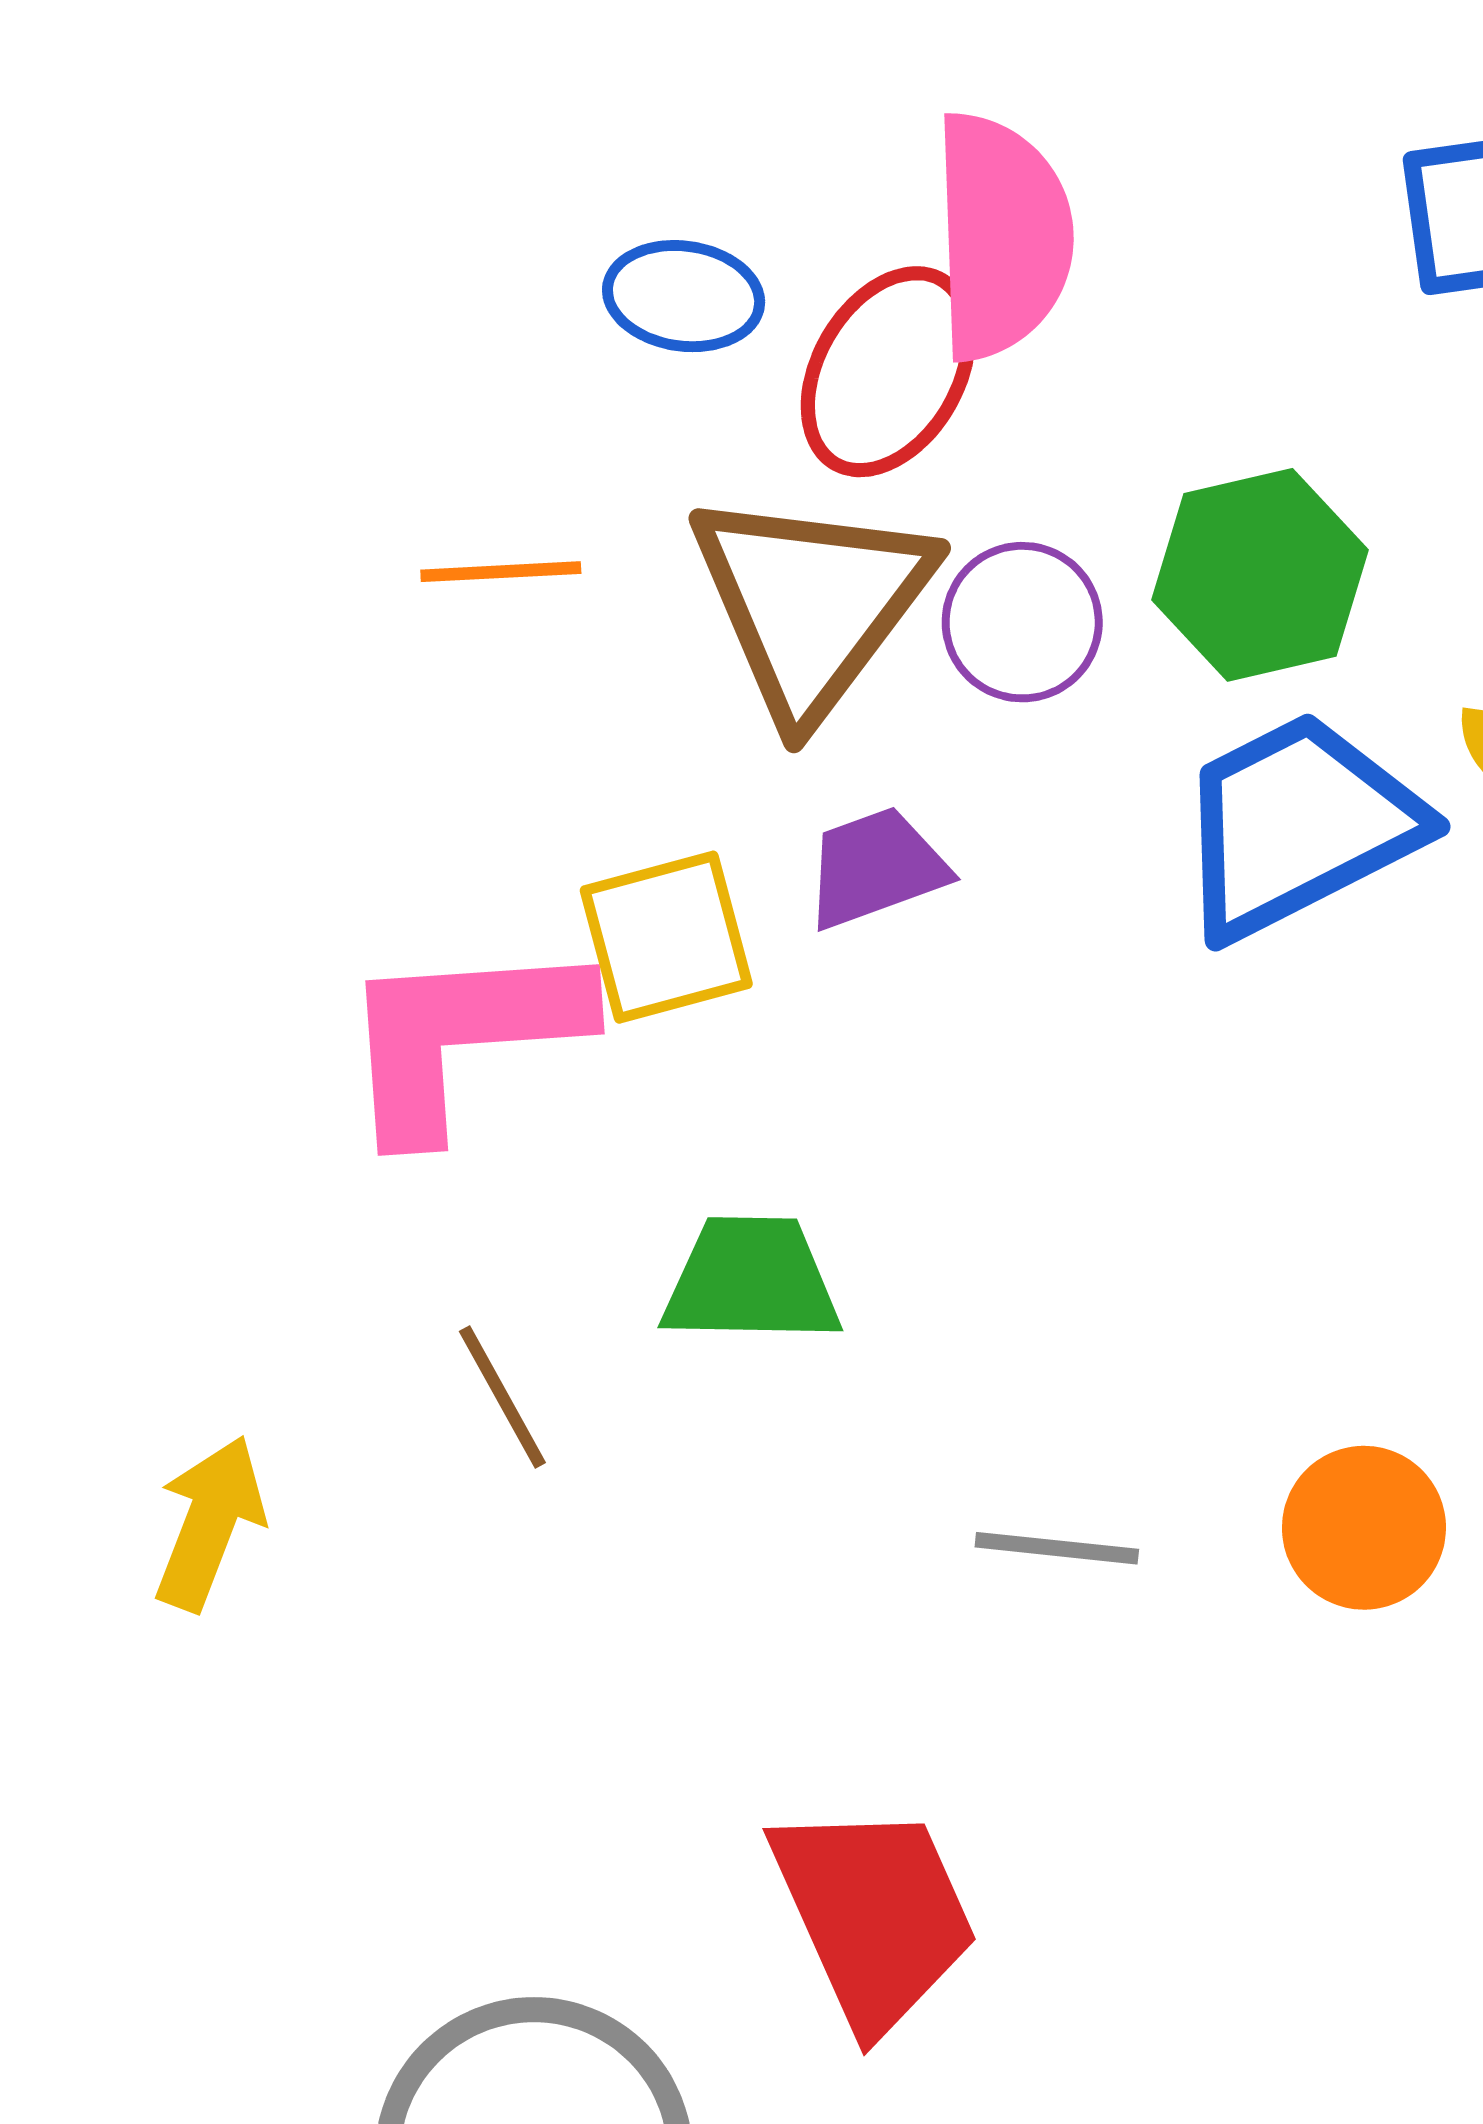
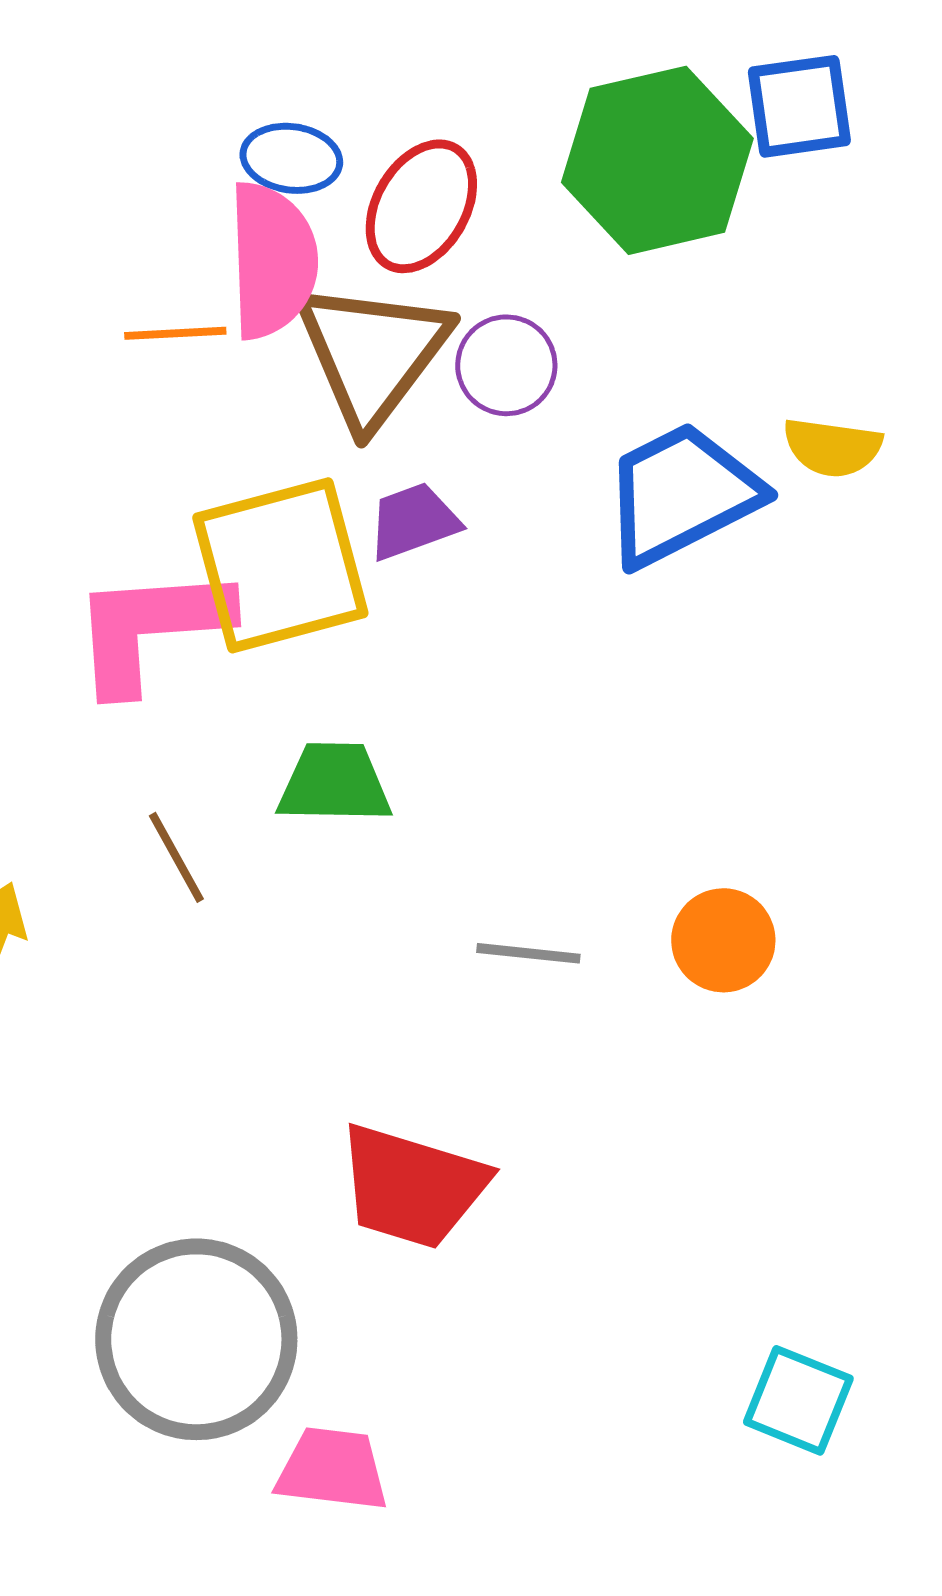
pink semicircle: (1002, 236) -> (272, 260), moved
green hexagon: (1260, 575) -> (657, 160), moved, size x1.4
yellow square: (666, 937) -> (280, 565), size x1.6
red trapezoid: (874, 1915) -> (412, 1186), turned 131

